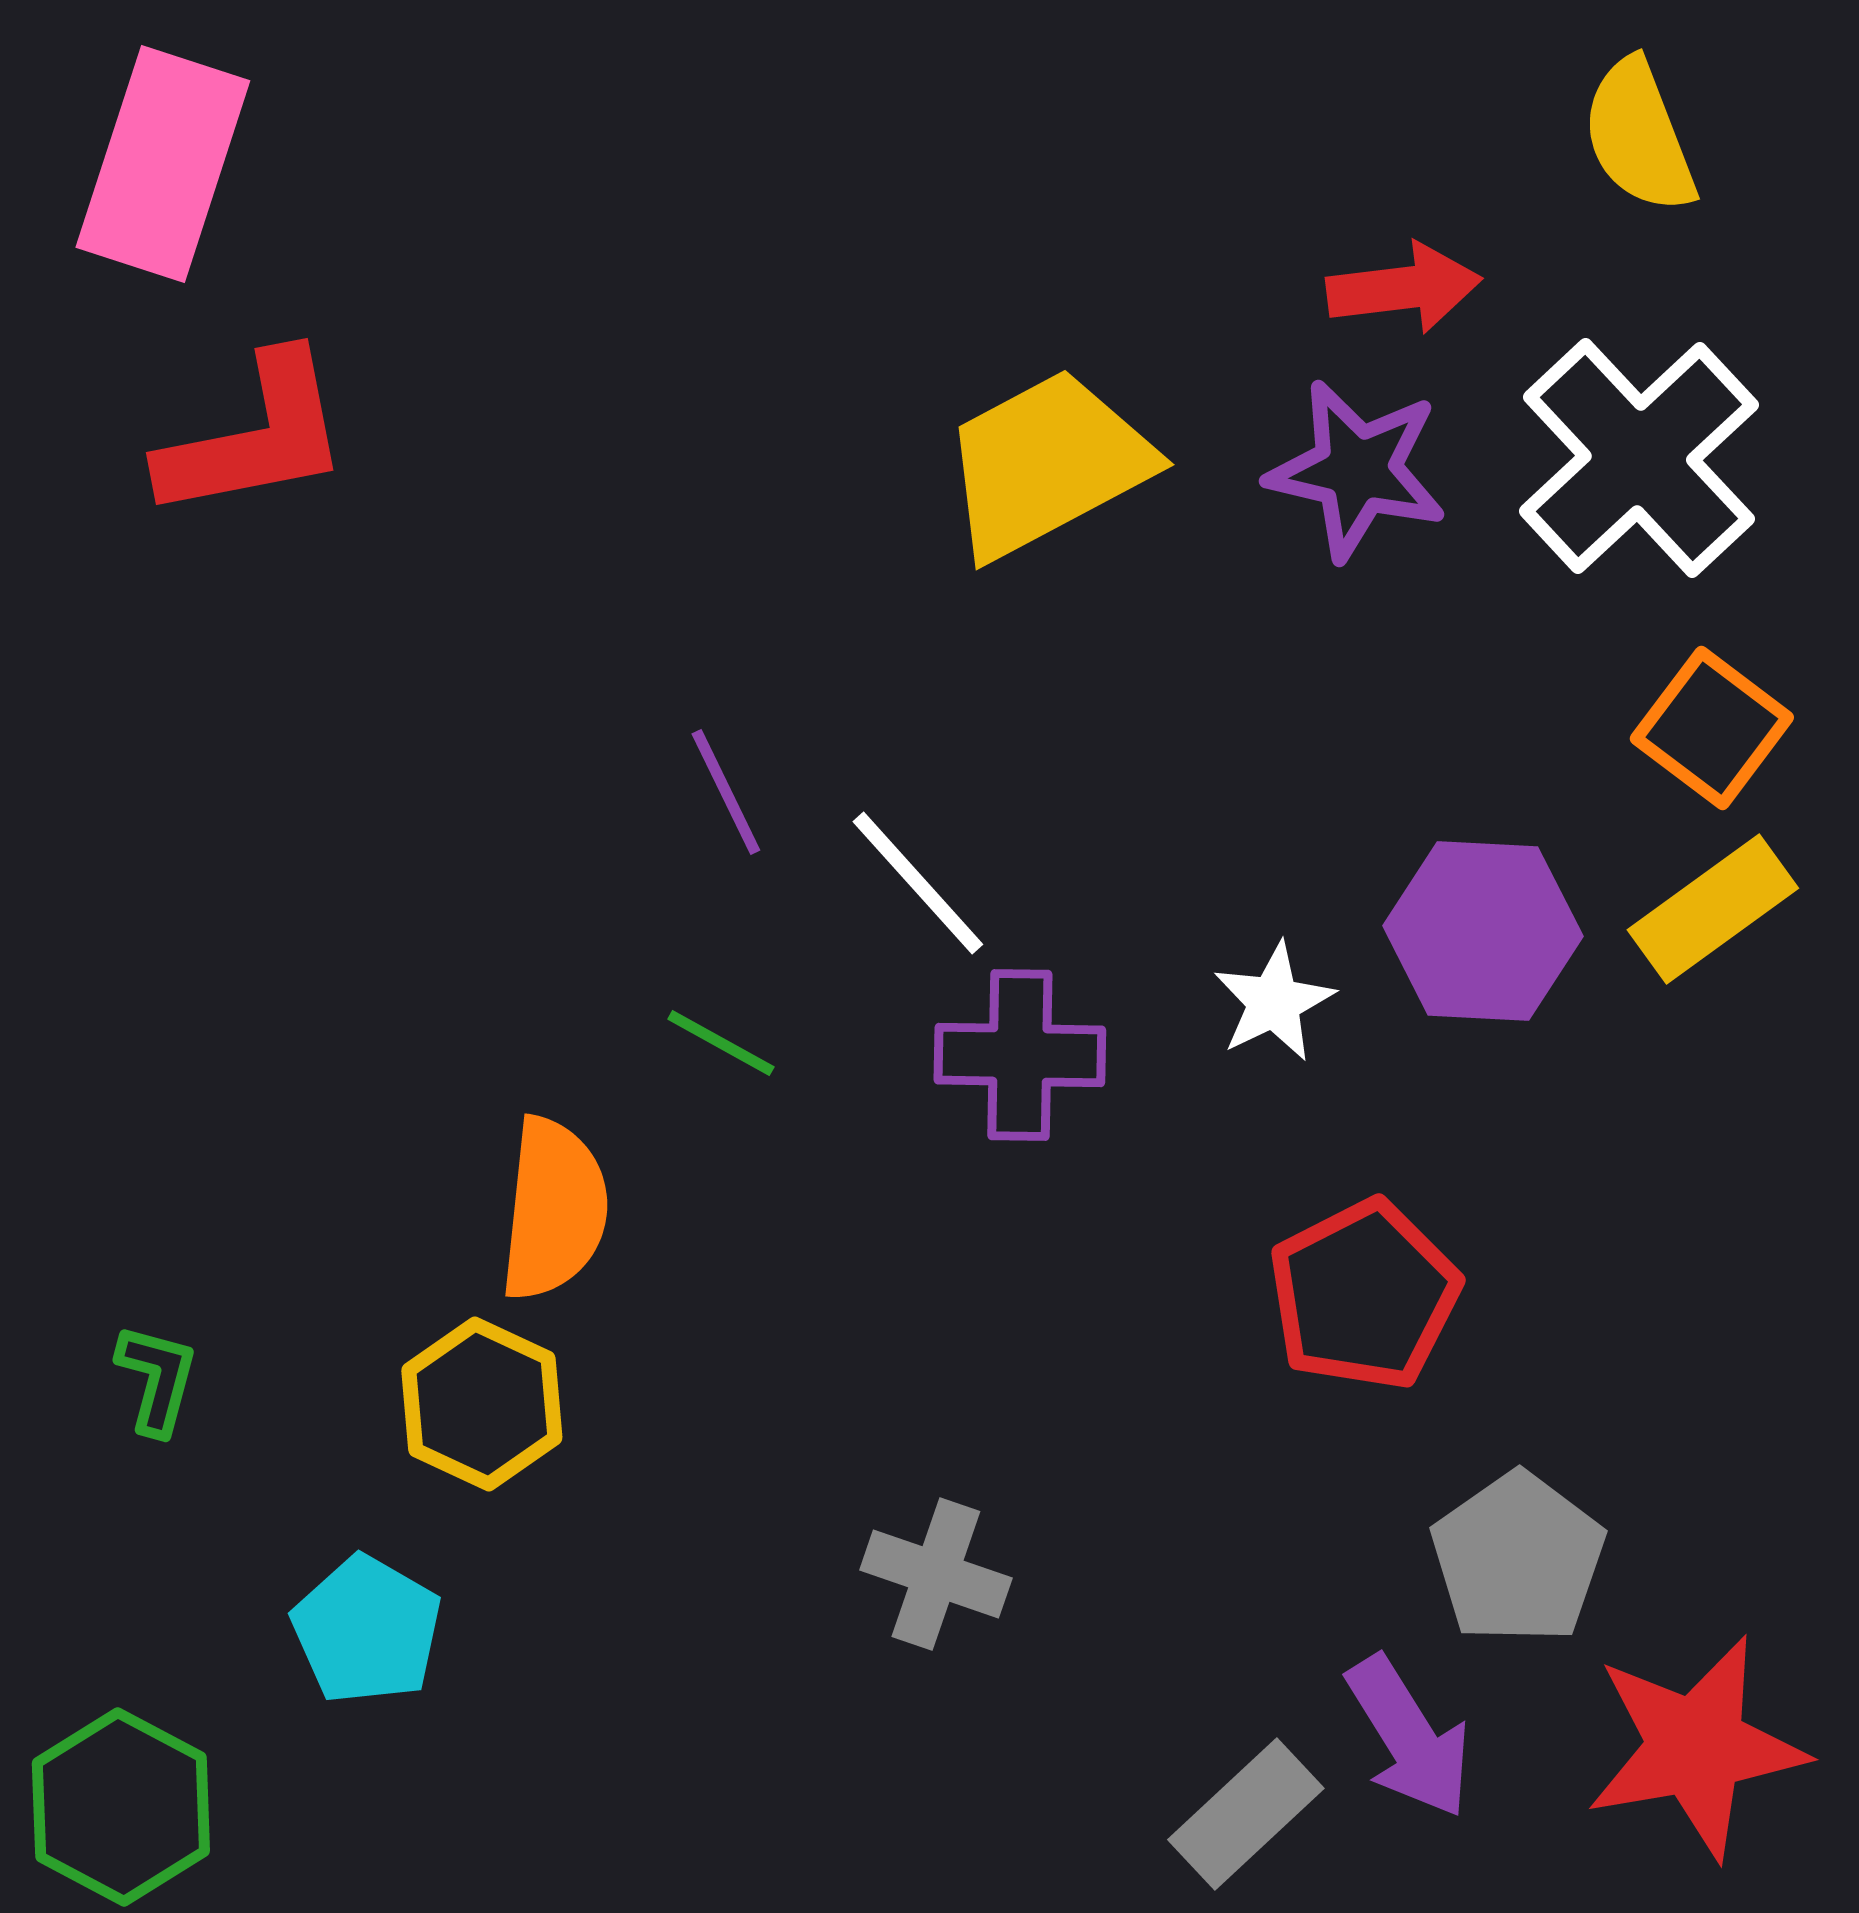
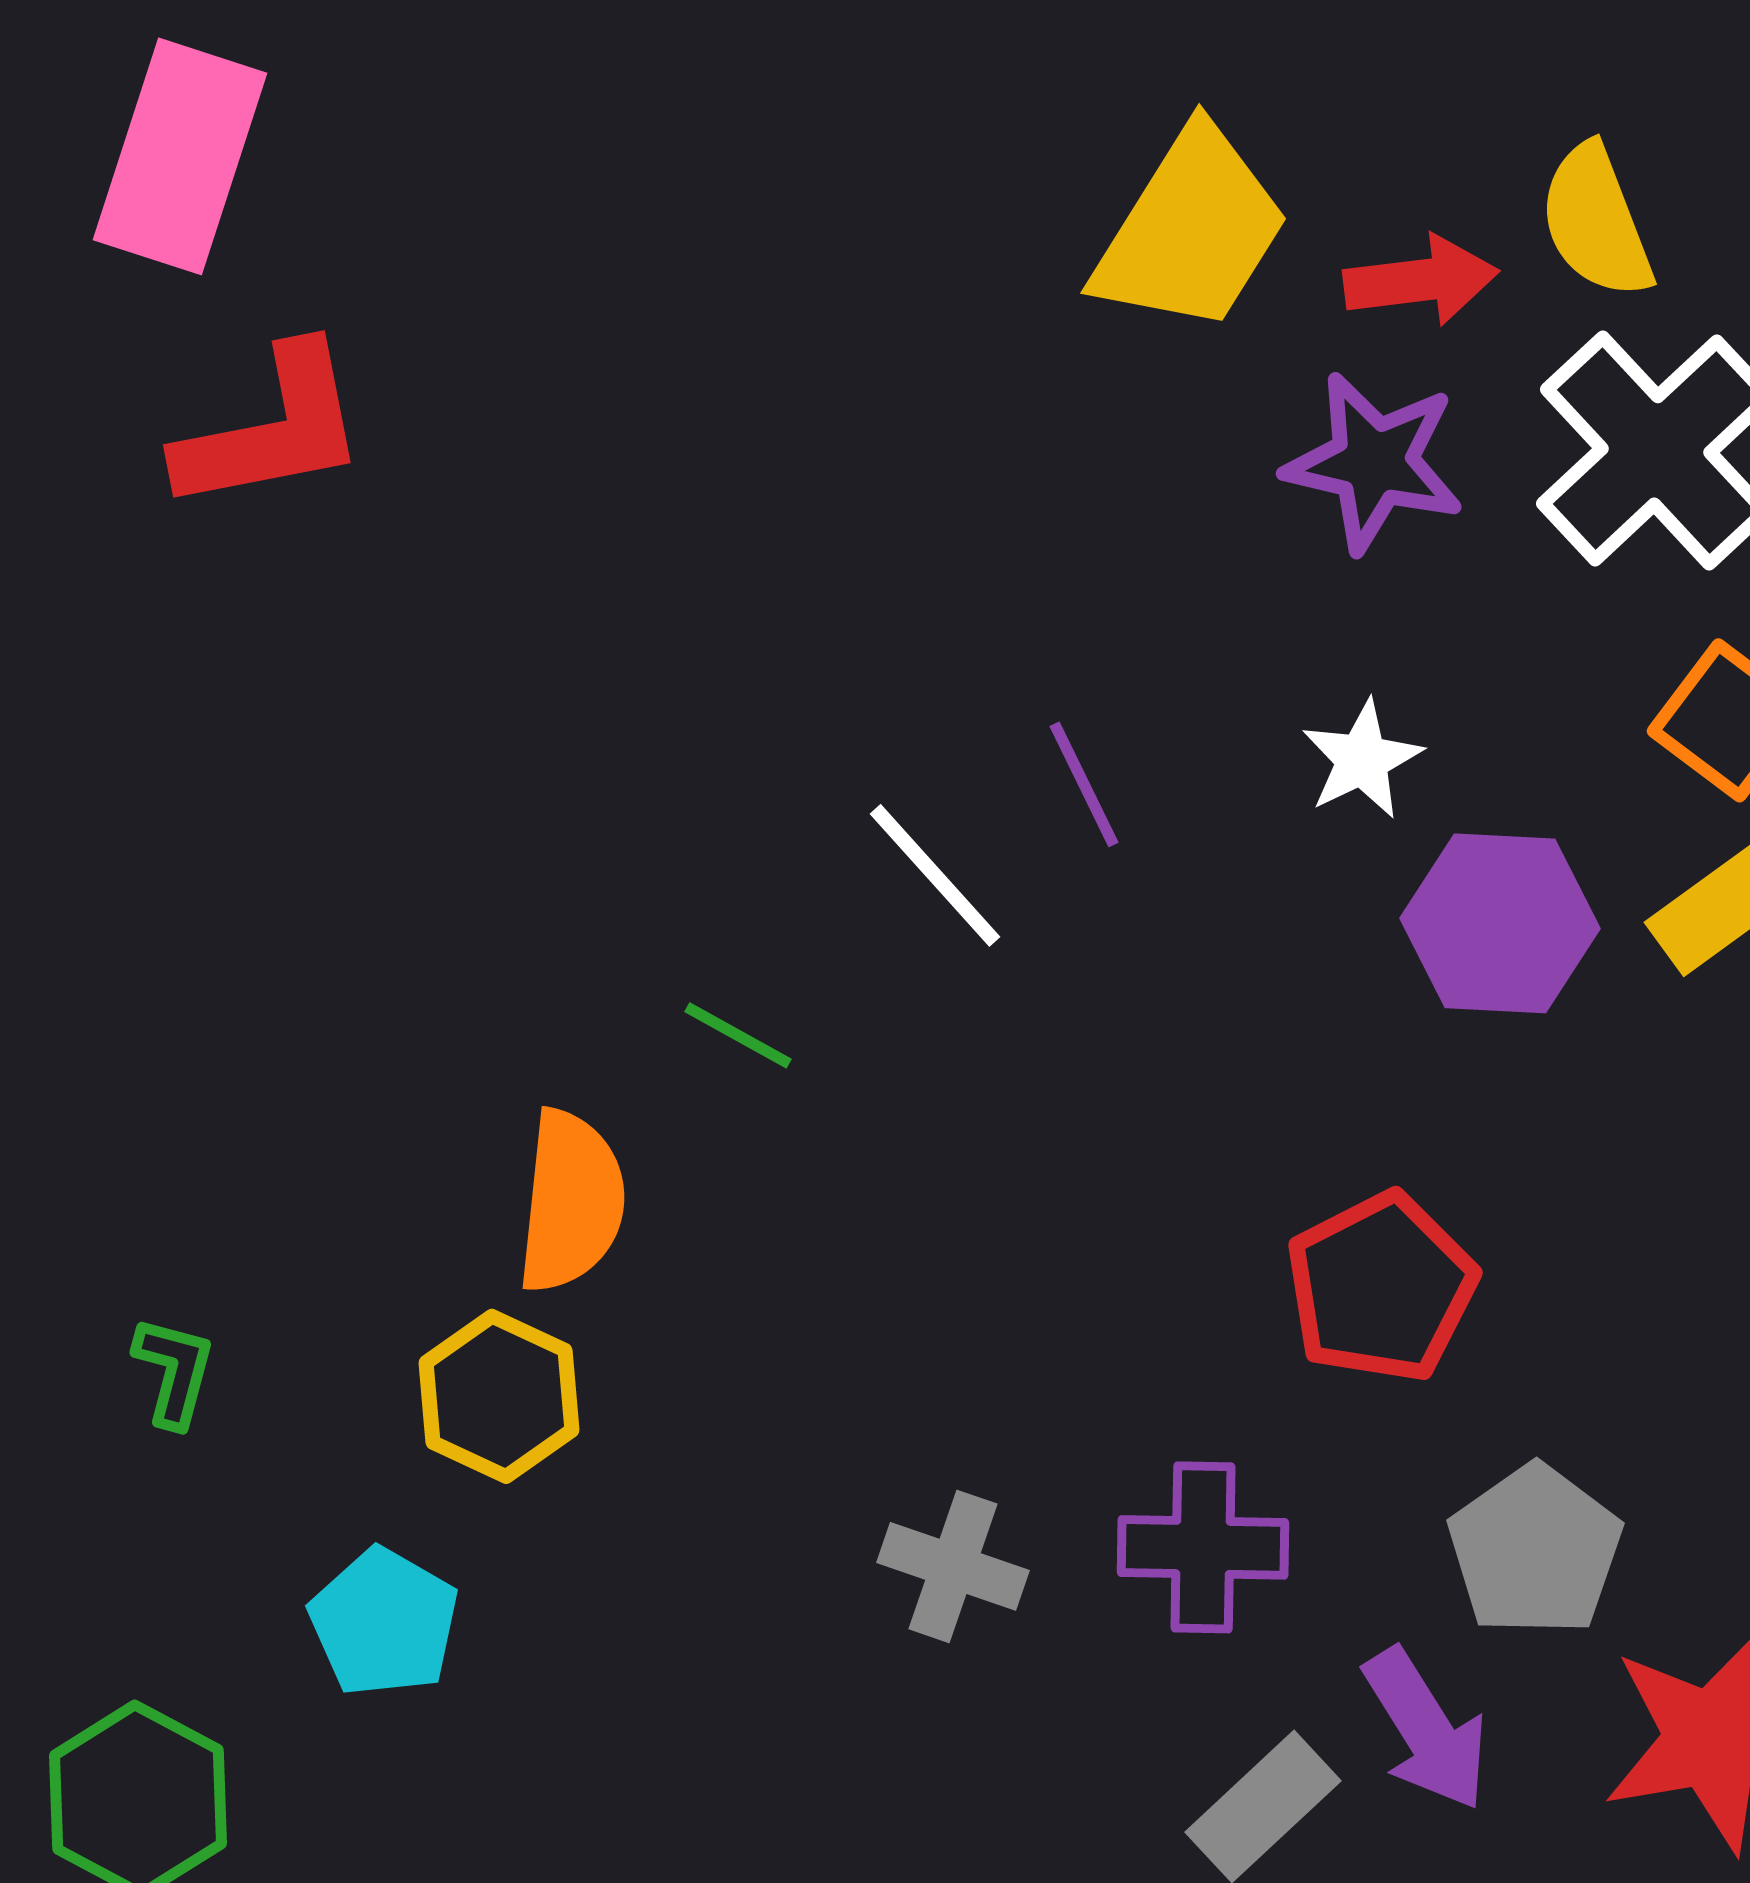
yellow semicircle: (1639, 136) -> (1596, 221), moved
yellow trapezoid: (1047, 464) -> (1191, 230), moved, turned 150
purple line: (726, 792) -> (1084, 784), moved
white star: (1274, 1002) -> (1362, 759), moved
purple cross: (1020, 1055) -> (1203, 1547), moved

